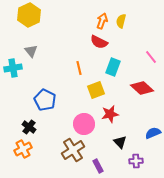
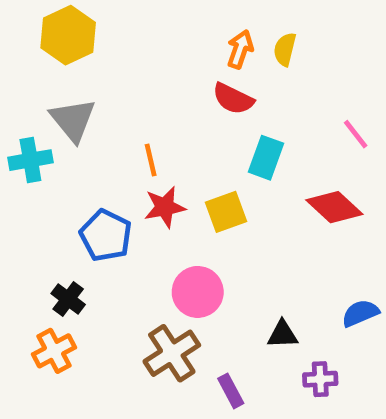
gray triangle: (31, 51) -> (73, 120), size x1.5
orange line: (79, 68) -> (151, 160), moved
red star: (110, 114) -> (165, 207), moved
black triangle: (120, 142) -> (283, 334), turned -48

